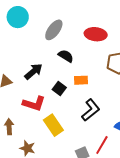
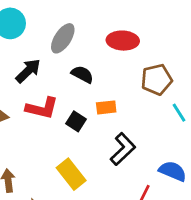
black arrow: (34, 71) -> (28, 71), moved
red L-shape: (34, 104) -> (42, 108), moved

